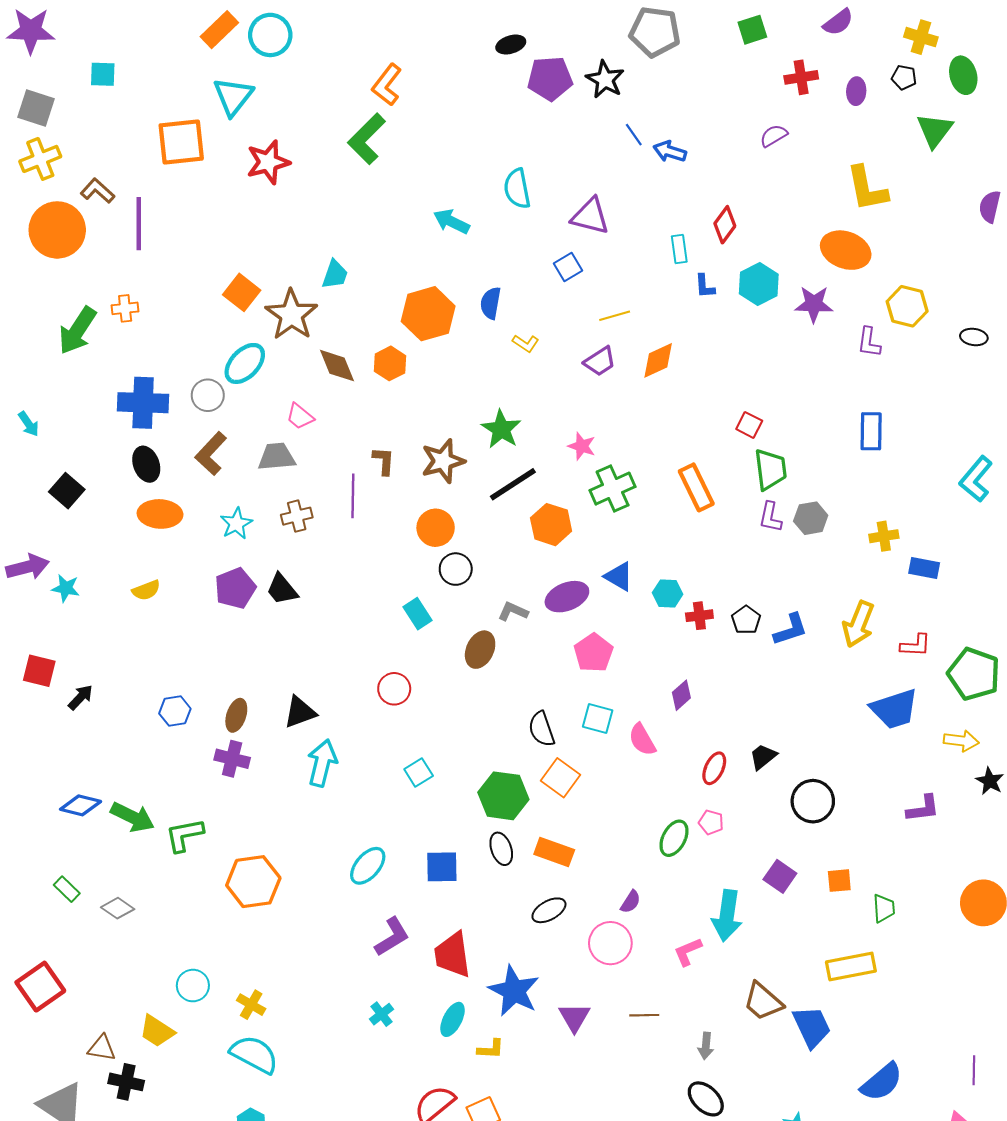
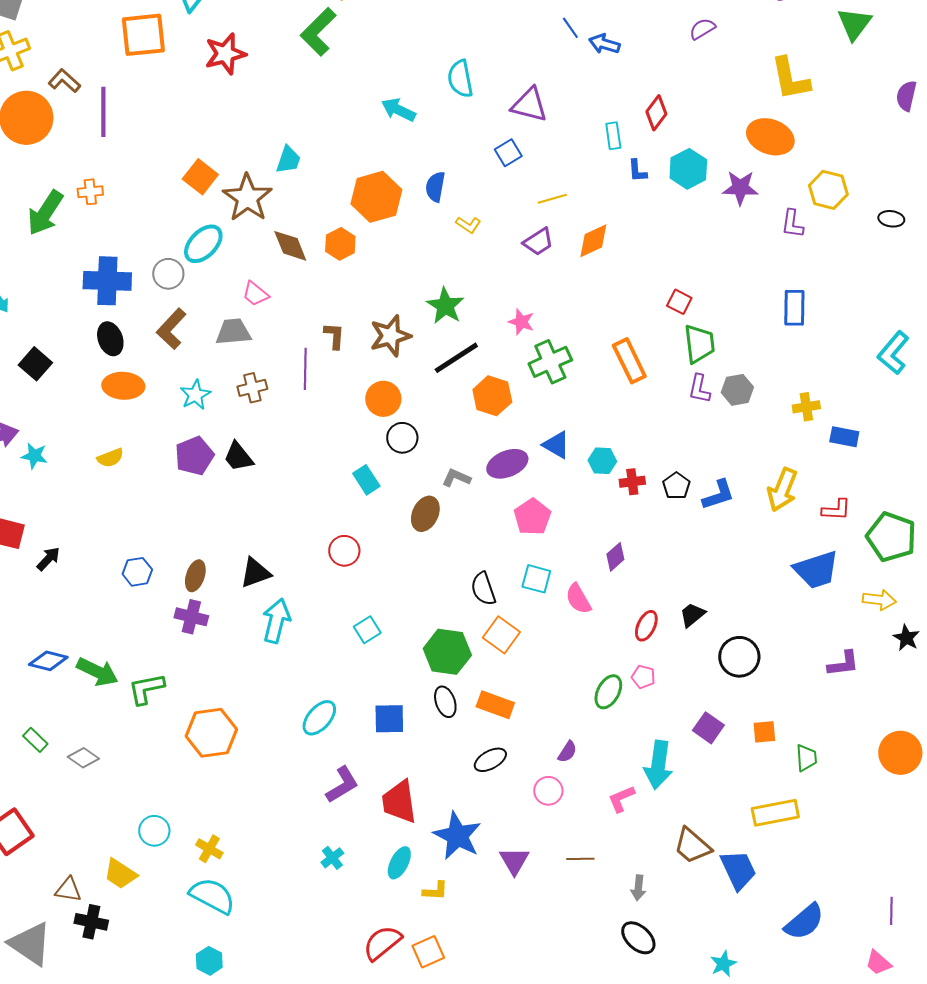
pink circle: (610, 943) -> (548, 791), size x0.7

